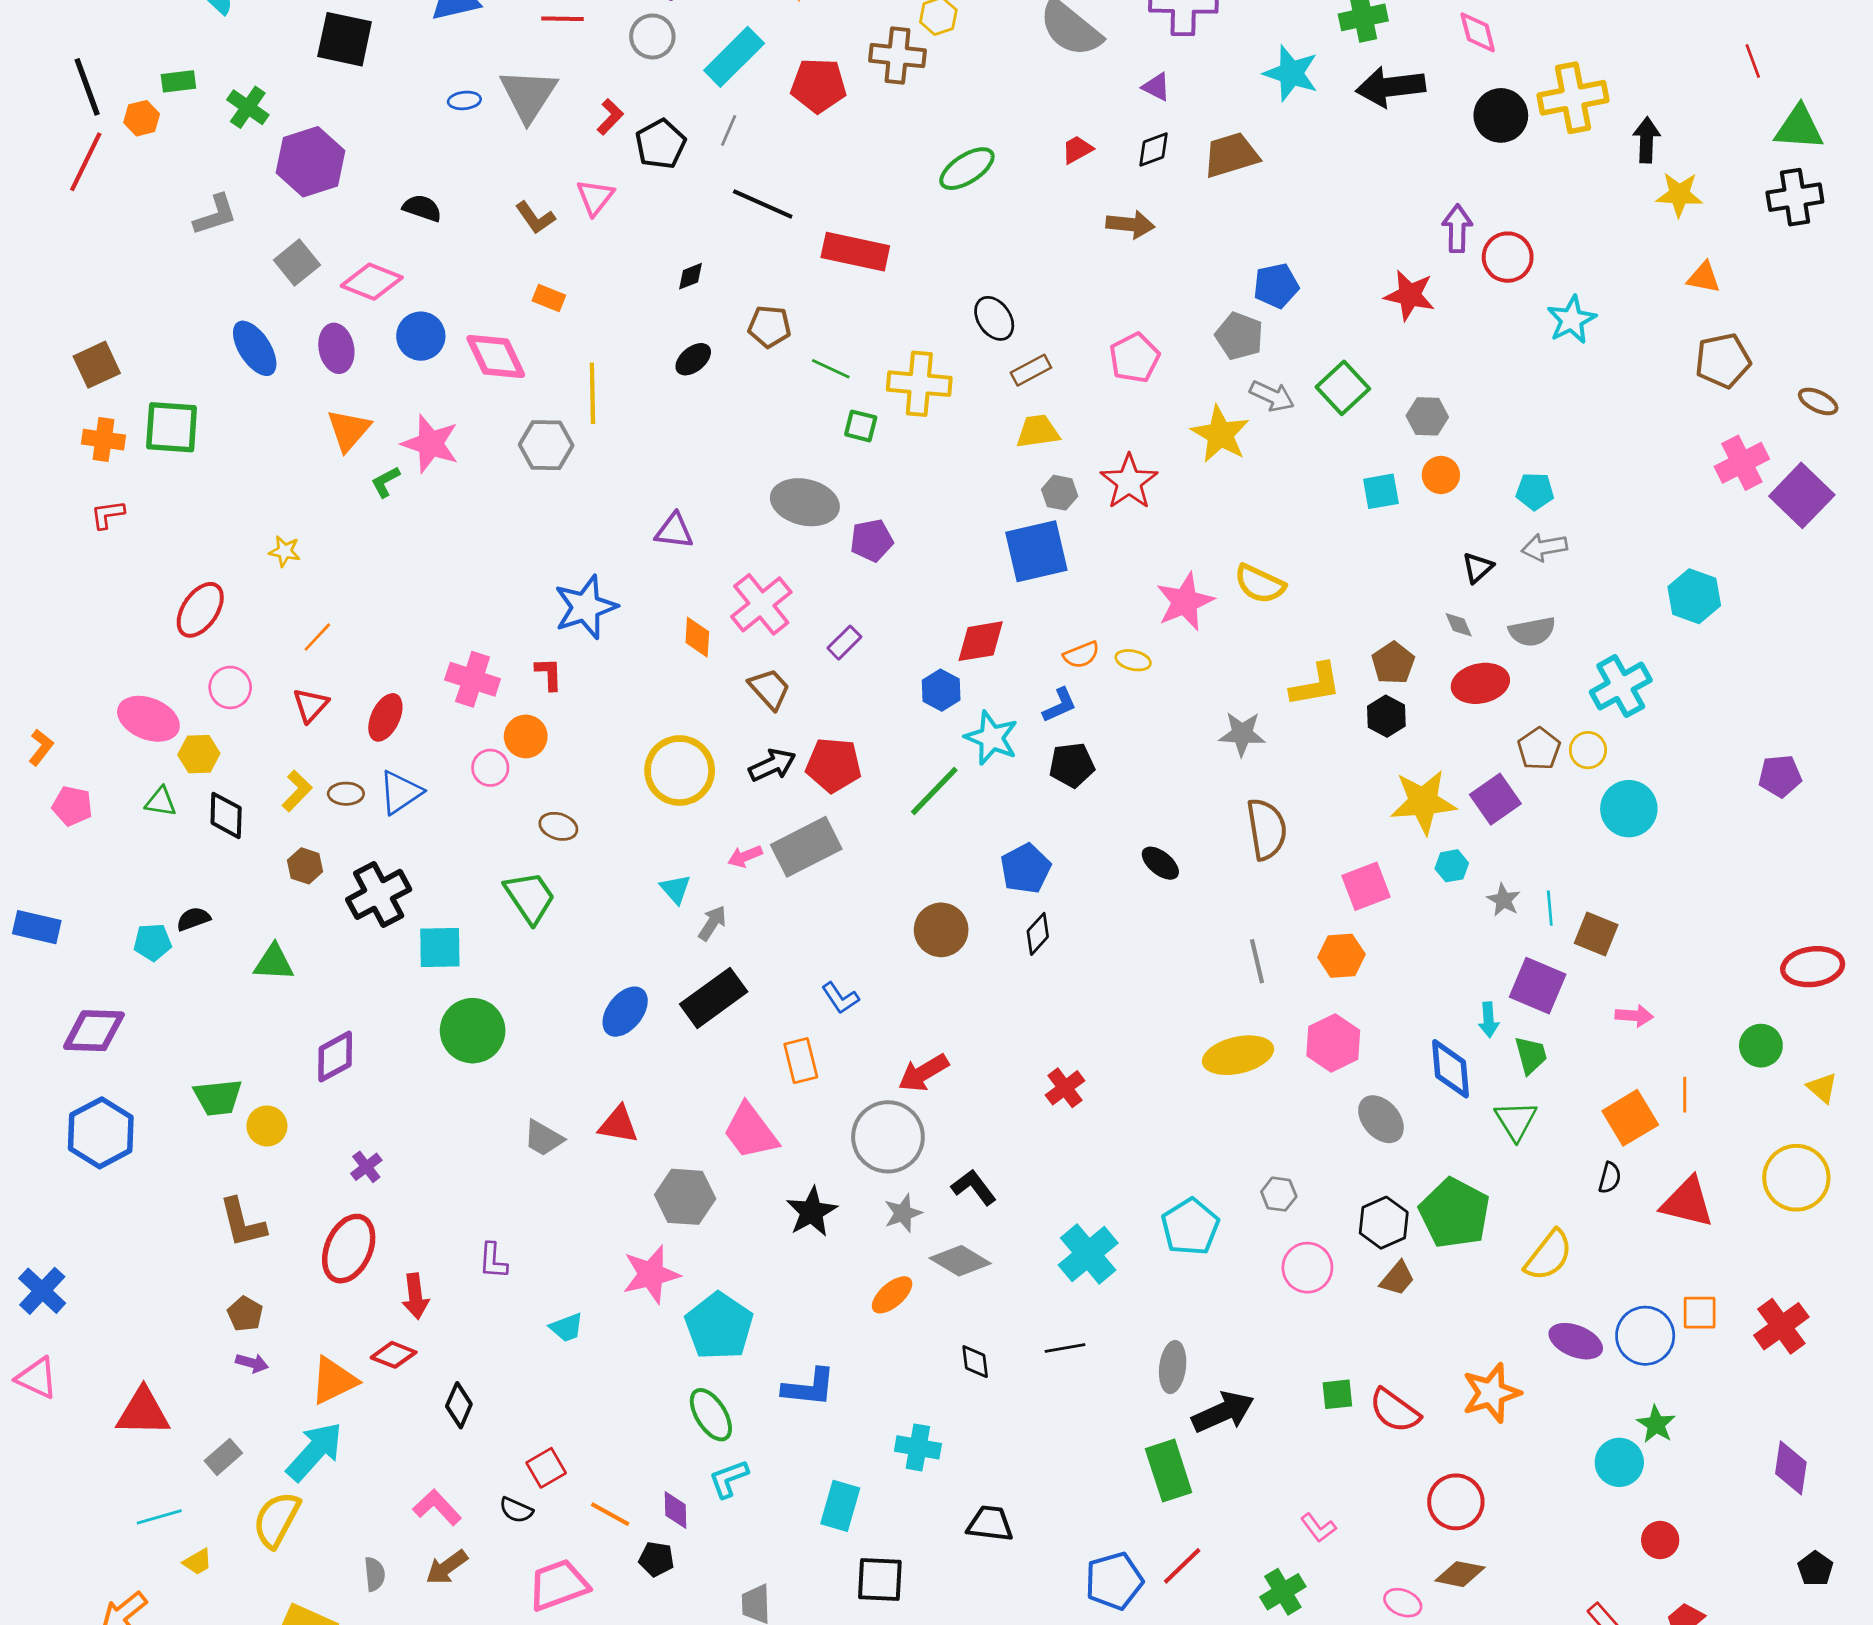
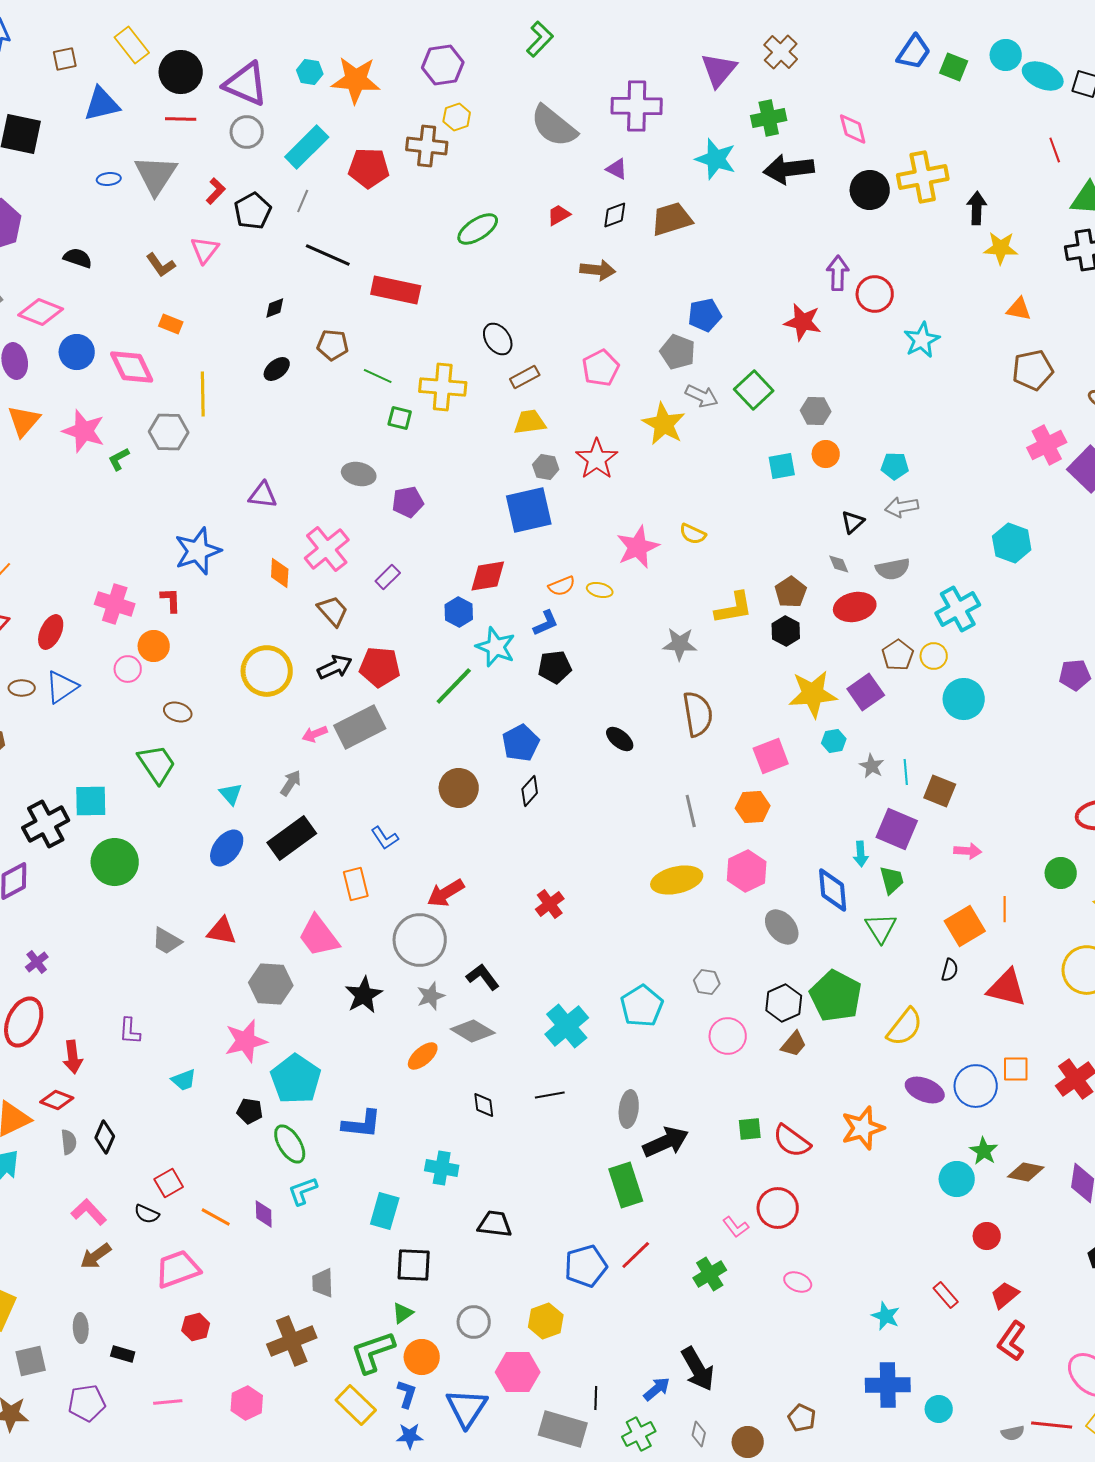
green L-shape: (385, 482) -> (119, 459), moved
gray ellipse: (805, 502) -> (359, 474), size x0.7
yellow semicircle: (1260, 584) -> (693, 534), size x0.7
cyan triangle: (676, 889) -> (231, 794), moved
black cross: (379, 894) -> (46, 824), moved
red circle: (1456, 1502) -> (778, 1208), moved
black pentagon: (656, 1559) -> (250, 1111), moved
gray semicircle: (375, 1574) -> (69, 1142), moved
brown diamond: (1460, 1574) -> (1026, 1172), moved

